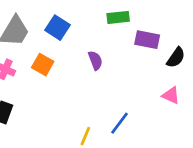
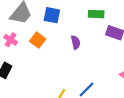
blue square: (57, 28) -> (52, 15), turned -30

